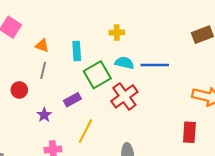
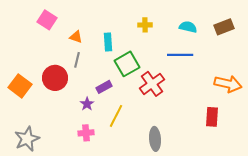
cyan semicircle: (124, 63) -> (188, 27), moved
red circle: (19, 90) -> (55, 78), size x1.6
purple star: (44, 115) -> (87, 104), moved

